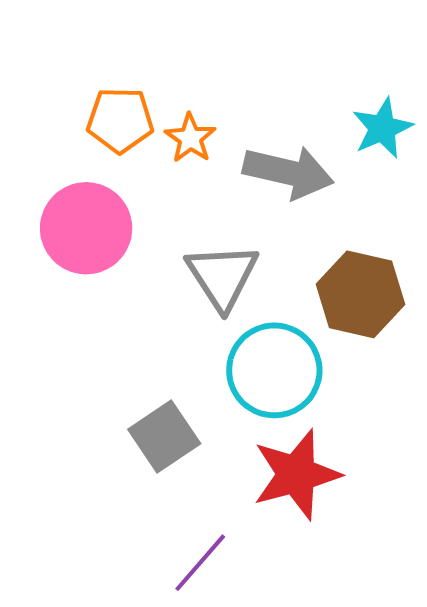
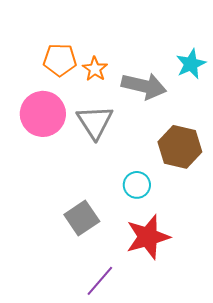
gray triangle: (222, 276) -> (95, 122), moved
cyan circle: (274, 370) -> (137, 185), size x0.6

